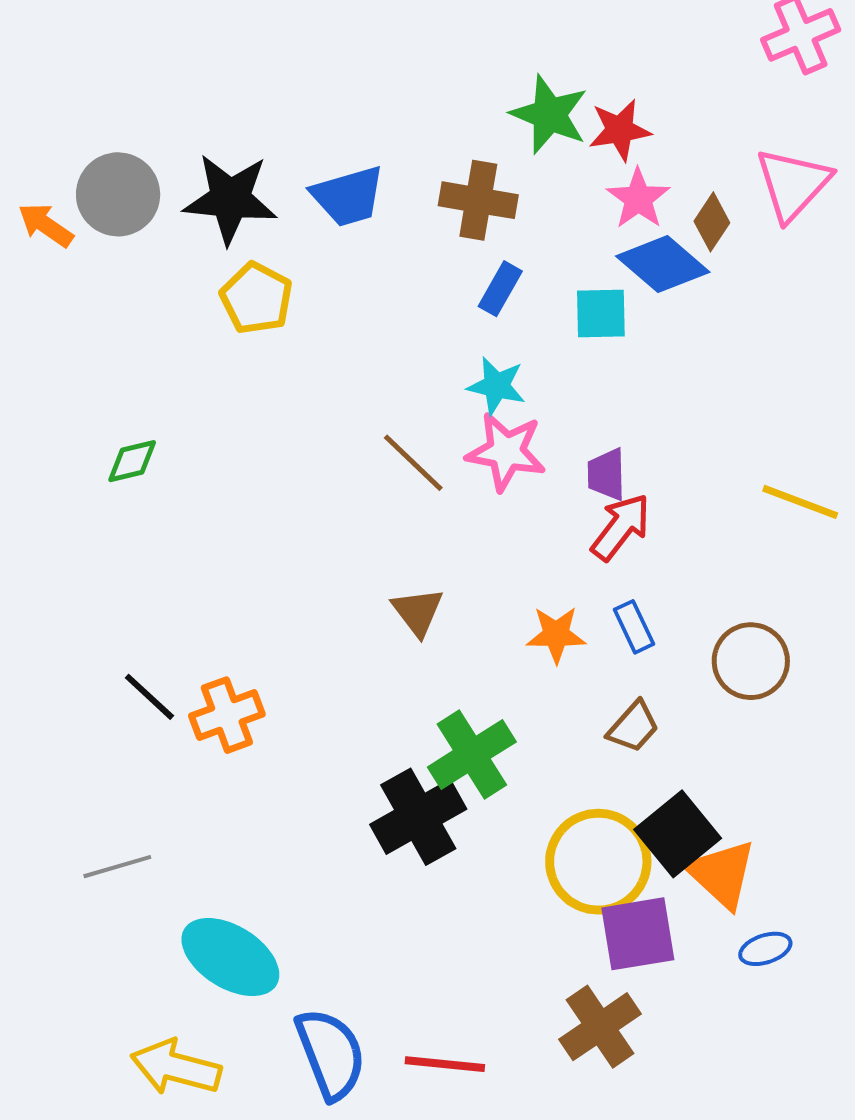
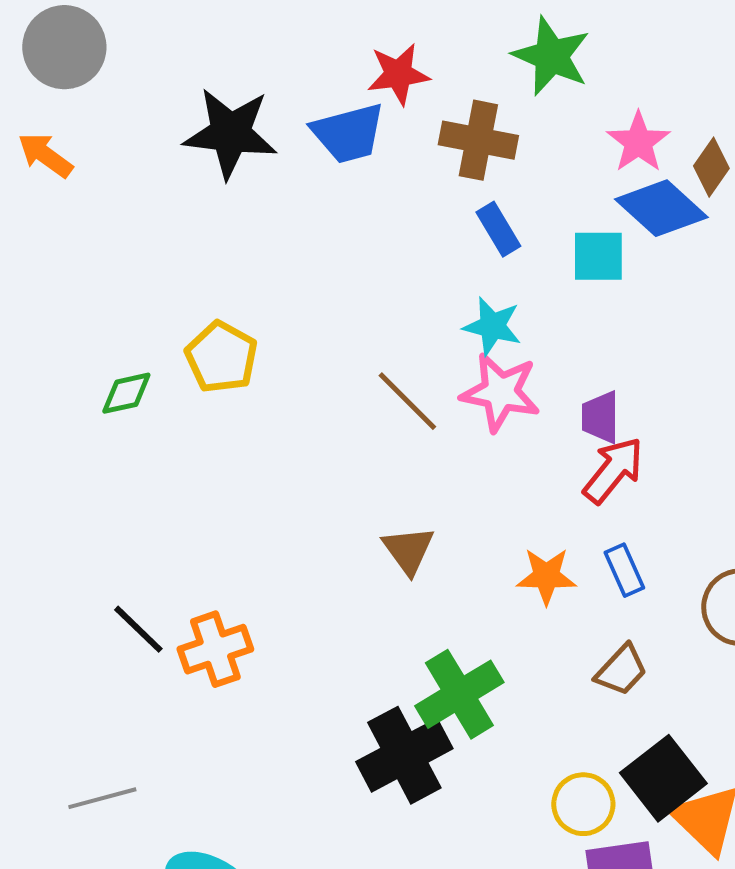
red star: (620, 130) -> (398, 74), moved
gray circle: (118, 194) -> (64, 47), moved
blue rectangle: (500, 289) -> (498, 229), turned -62
yellow pentagon: (256, 298) -> (221, 357), moved
yellow circle: (598, 862) -> (583, 804), size x0.6

